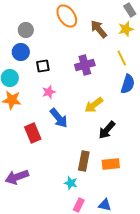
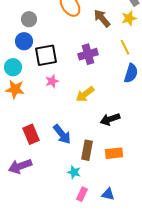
black square: (43, 66) -> (46, 55), size x1.6
yellow arrow: (94, 105) -> (85, 94), moved
blue arrow: (59, 118) -> (62, 134), moved
black arrow: (107, 130) -> (110, 119), turned 30
red rectangle: (33, 133) -> (31, 134), moved

